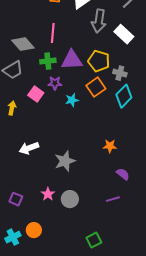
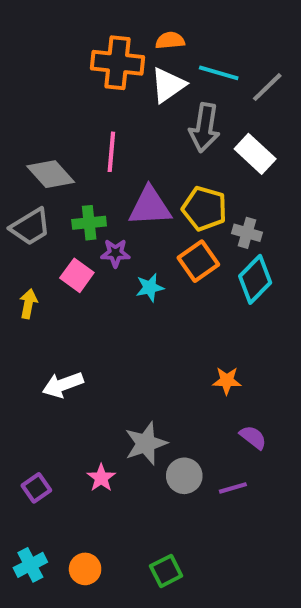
green cross: (48, 61) -> (89, 223), moved
gray star: (65, 161) -> (146, 443), moved
purple square: (16, 199) -> (36, 488), turned 32
gray circle: (70, 199) -> (184, 476), moved
orange circle: (34, 230) -> (85, 569), moved
green square: (94, 240) -> (166, 571), moved

